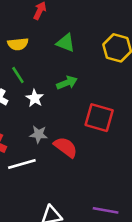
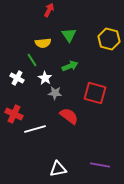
green triangle: (66, 43) -> (69, 35), turned 35
yellow semicircle: (18, 44) -> (43, 43), moved
gray star: (39, 134) -> (55, 93), moved

